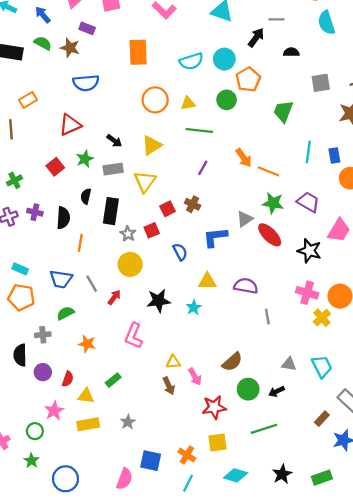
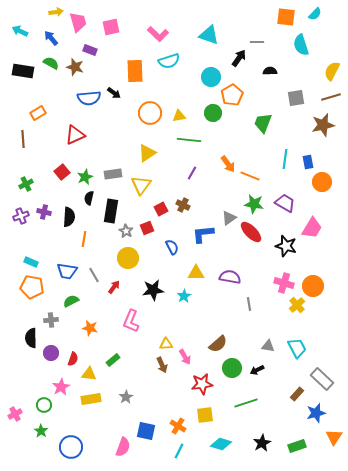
cyan semicircle: (191, 61) -> (169, 61), moved
black arrow: (114, 141) -> (114, 93), moved
green star: (85, 159) -> (85, 177), moved

